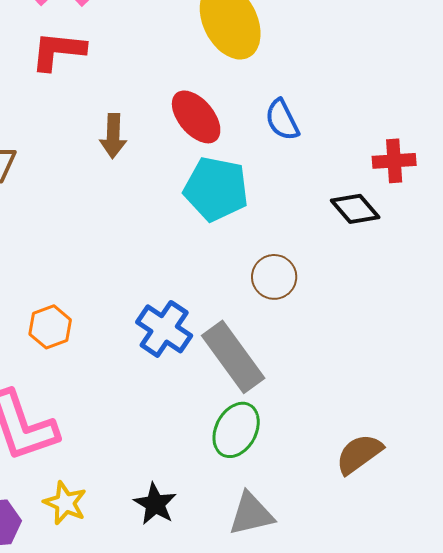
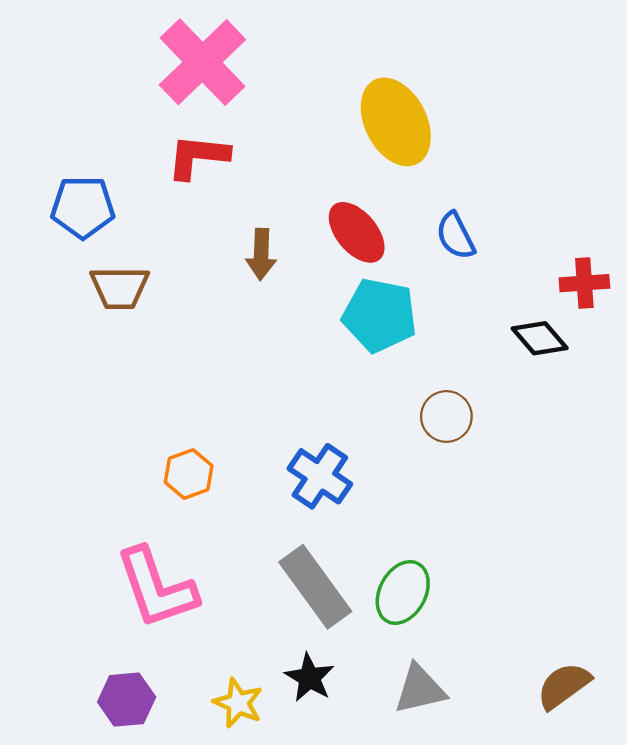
gray rectangle: (233, 357) -> (315, 587), moved
brown semicircle: (359, 454) -> (564, 686), moved
yellow star: (65, 503) -> (238, 703), moved

